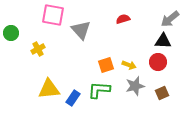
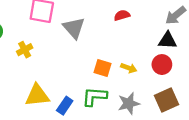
orange square: (106, 65) -> (102, 68), turned 35
gray star: (135, 86) -> (129, 103), moved
brown square: (162, 93) -> (166, 100), size x1.5

